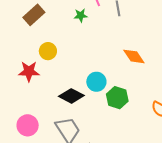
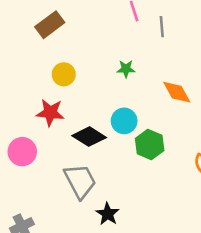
green star: (81, 15) -> (126, 69), moved
red star: (29, 71) -> (50, 112), moved
pink circle: (28, 125) -> (22, 152), moved

